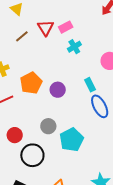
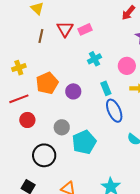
brown line: (22, 36) -> (41, 36), turned -40
cyan cross: (74, 47) -> (94, 59), moved
red circle: (15, 135) -> (27, 120), moved

